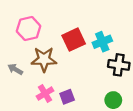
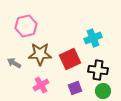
red square: (74, 40) -> (70, 59), moved
black cross: (119, 65) -> (98, 70), moved
purple square: (67, 97) -> (75, 88), moved

